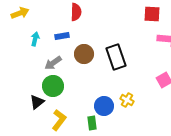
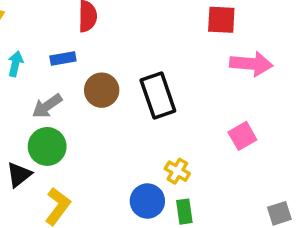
blue circle: (104, 106) -> (147, 201), moved
green rectangle: (92, 123) -> (184, 212), moved

